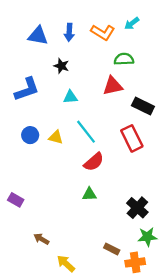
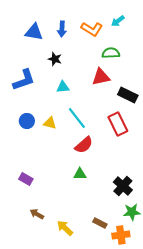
purple rectangle: (16, 200) -> (26, 179), moved
yellow arrow: (66, 264) -> (65, 228), moved

